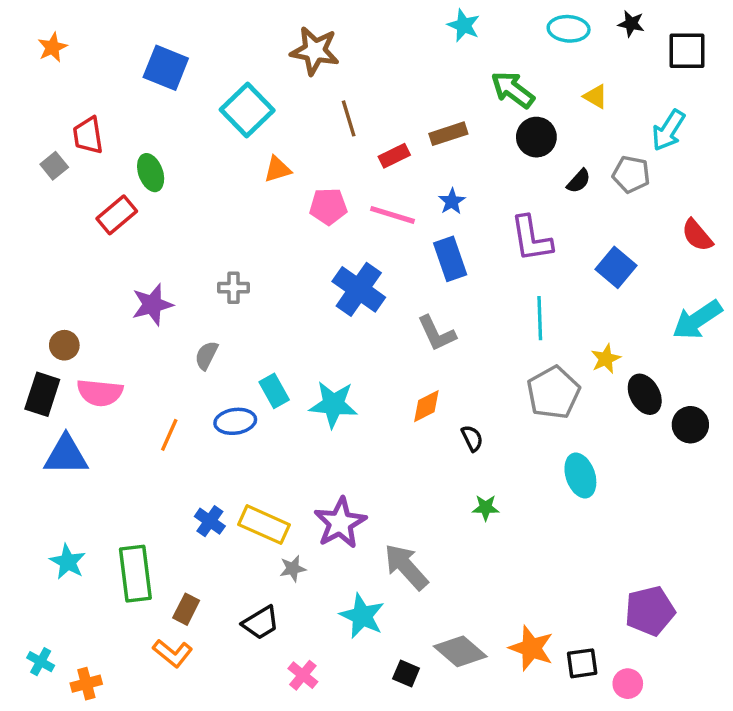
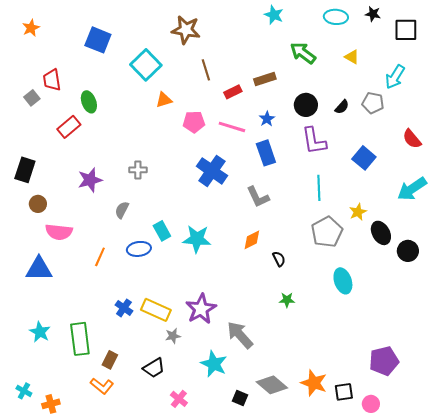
black circle: (536, 137) -> (306, 105), moved
black rectangle: (42, 394) -> (25, 170), moved

